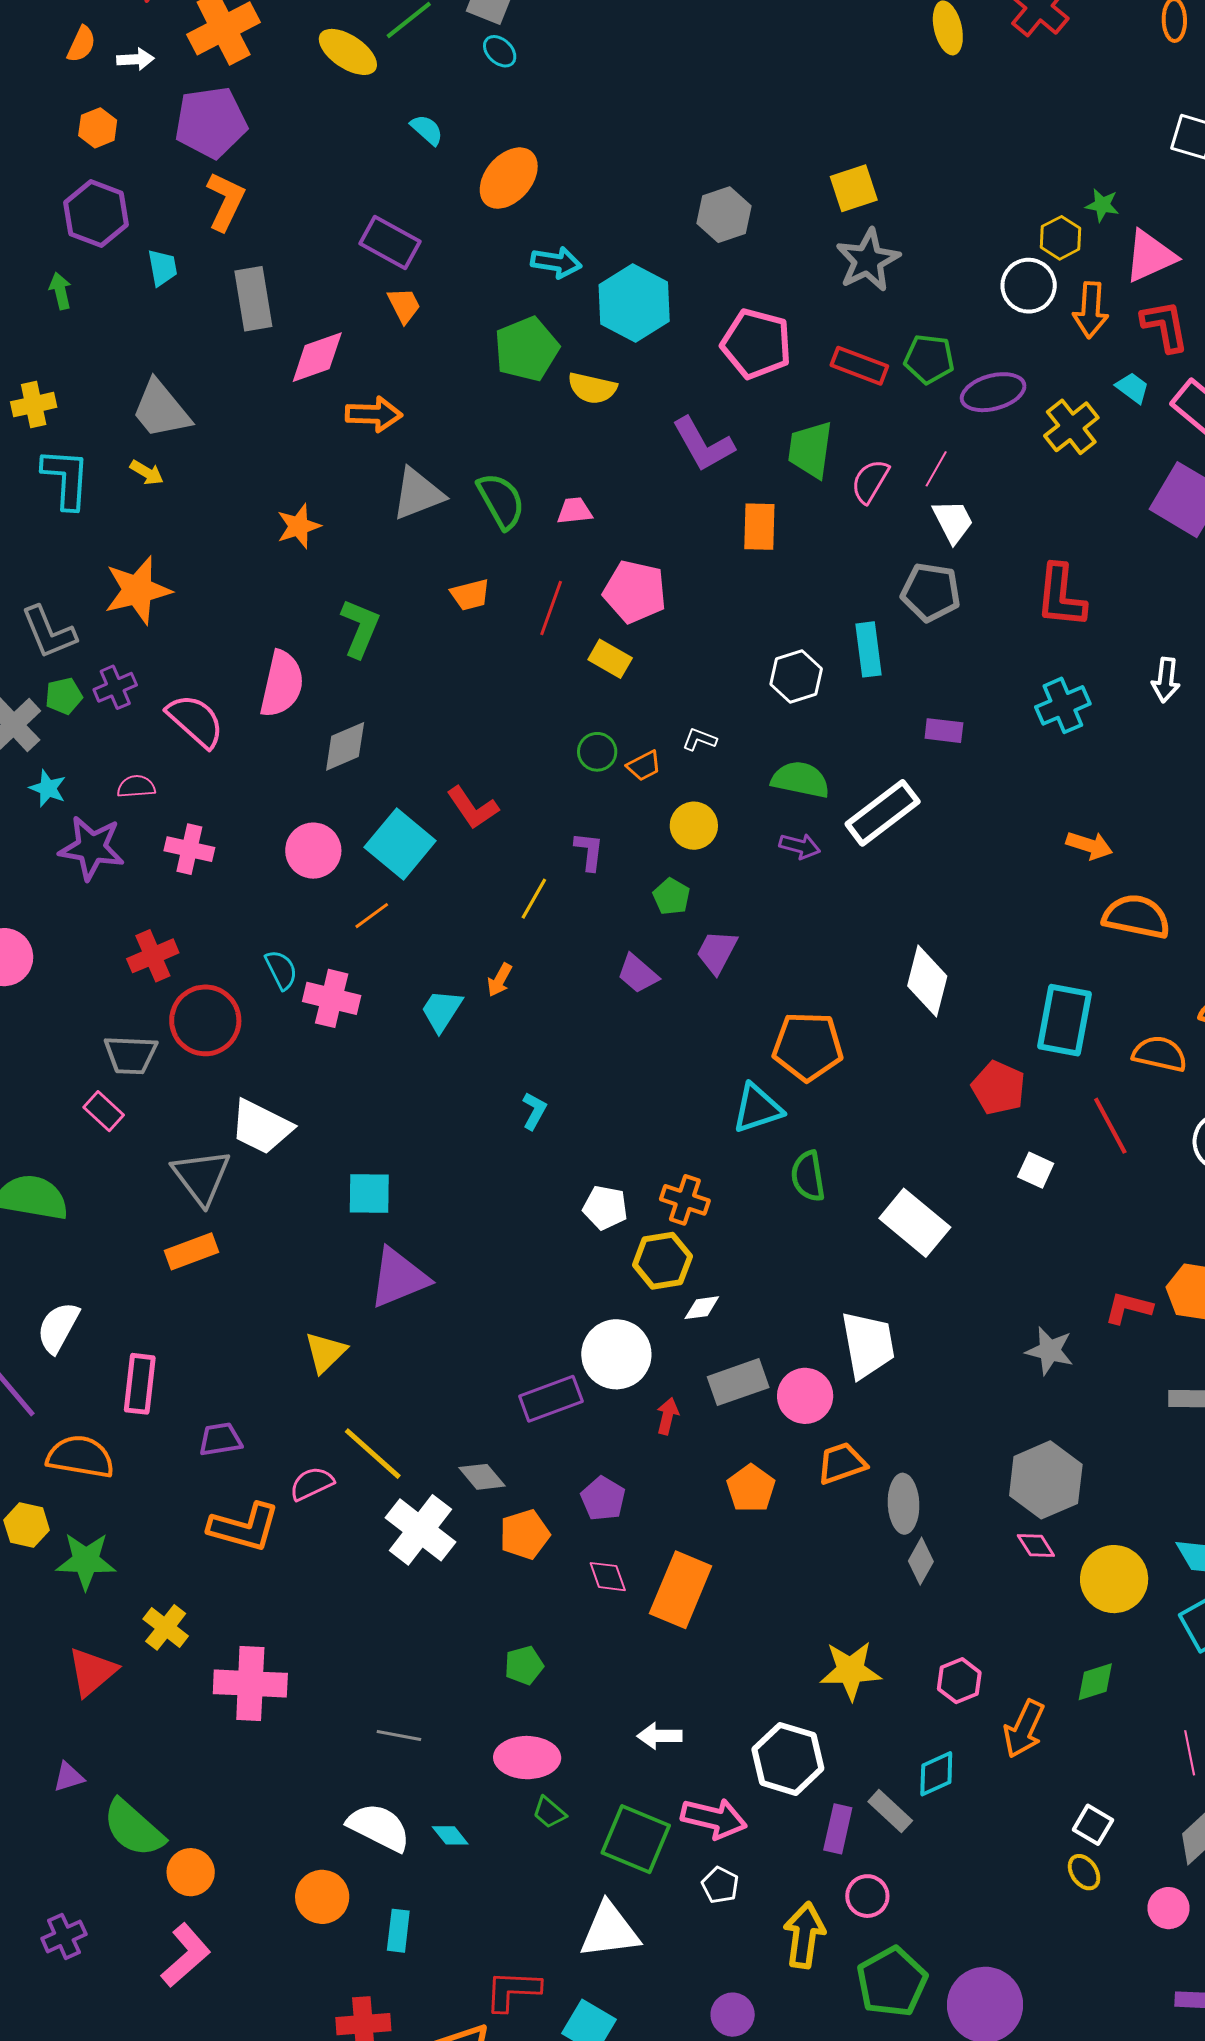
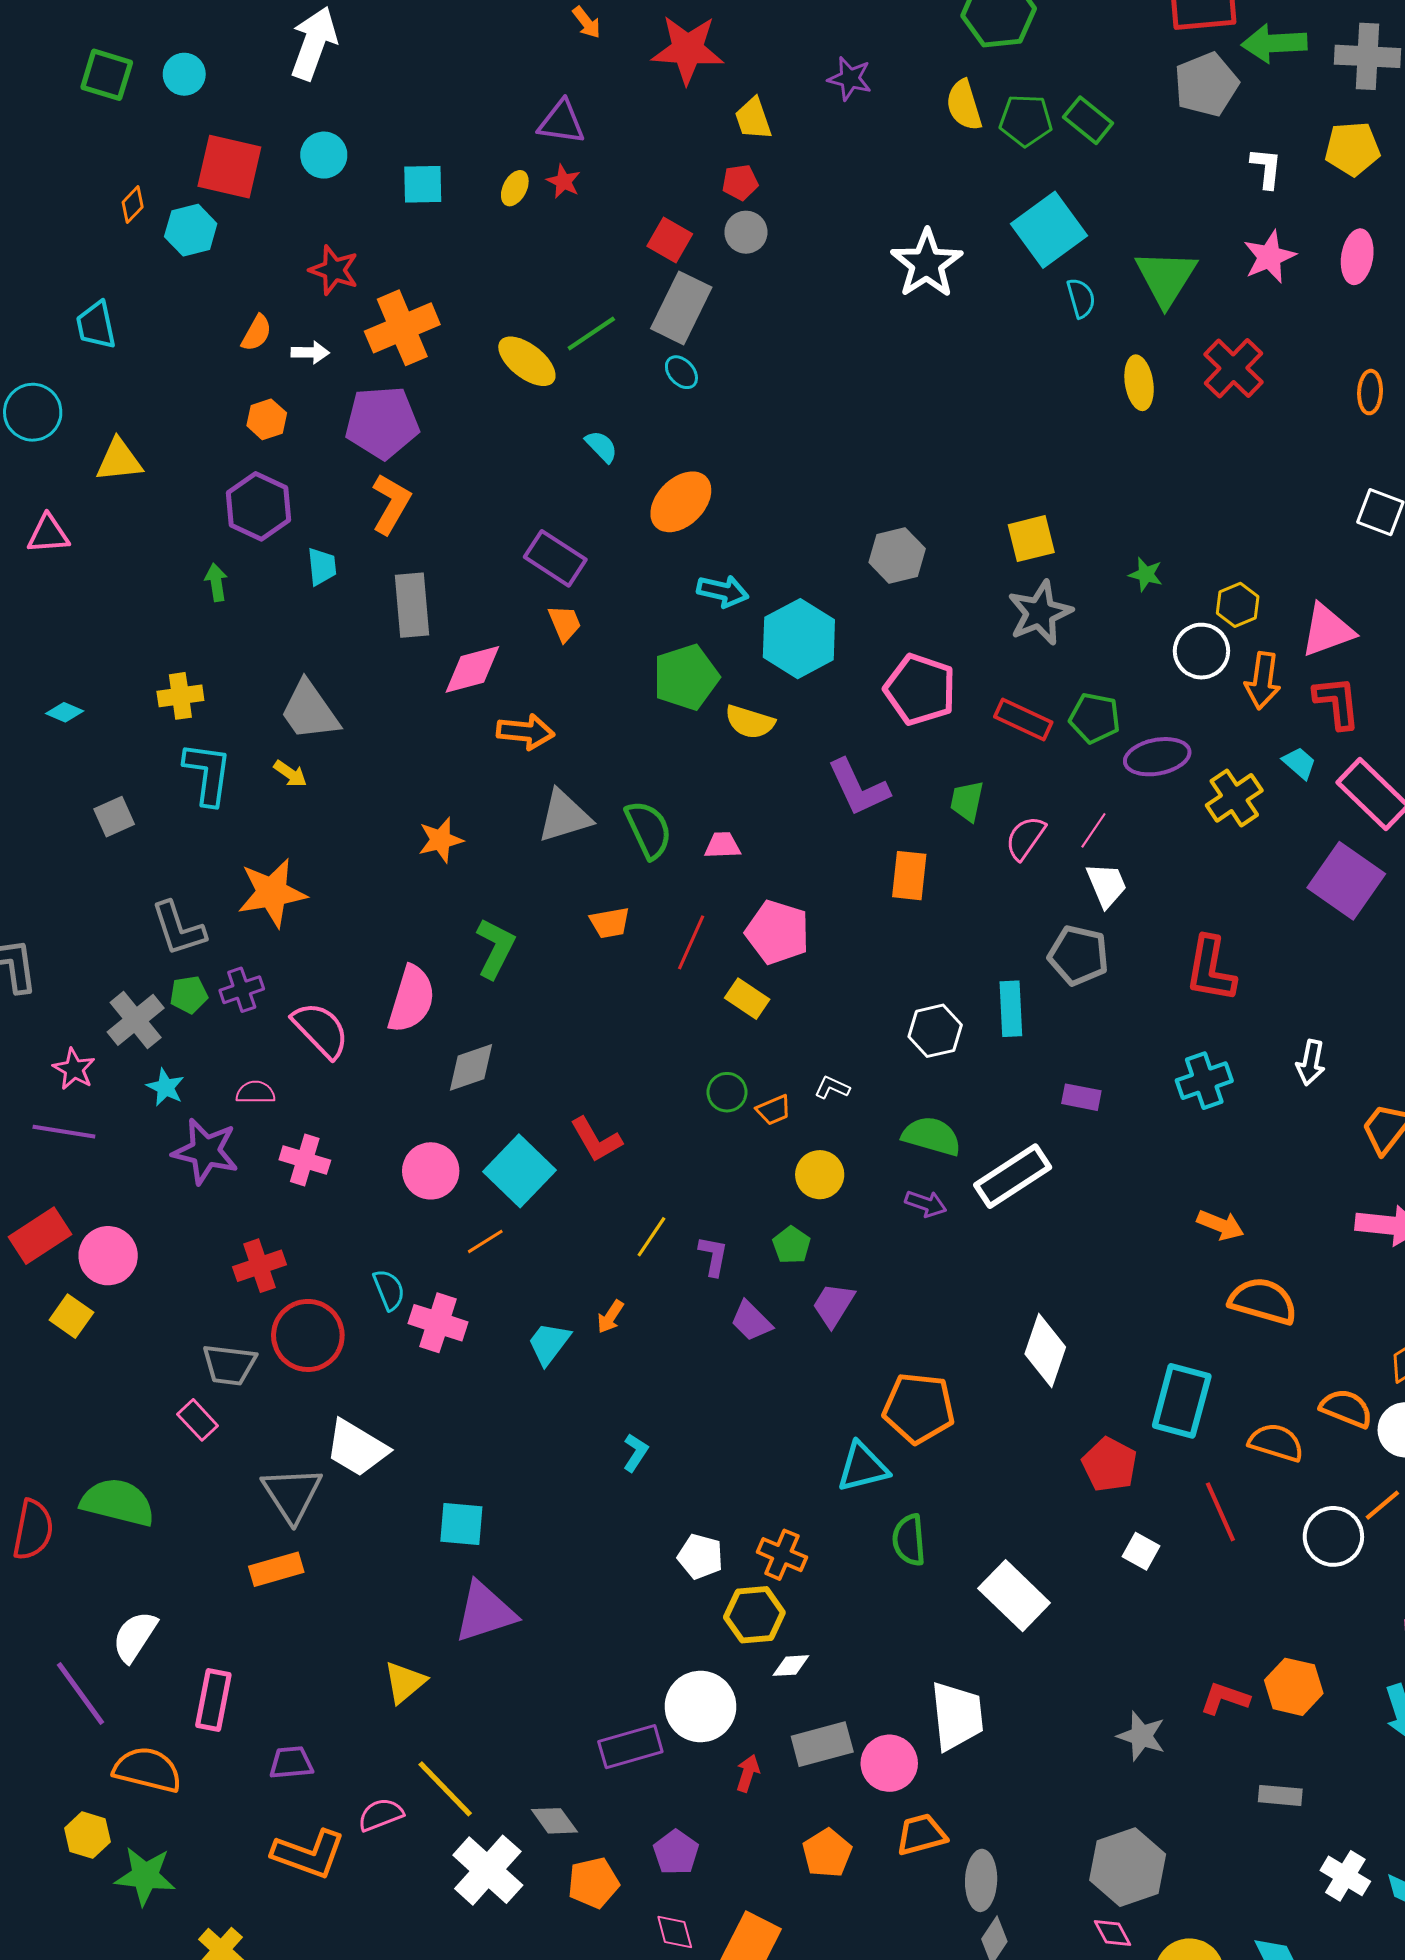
green star: (1102, 205) -> (1146, 574), moved
green trapezoid: (810, 450) -> (967, 801), size x0.7
purple L-shape: (589, 851) -> (713, 1256), moved

